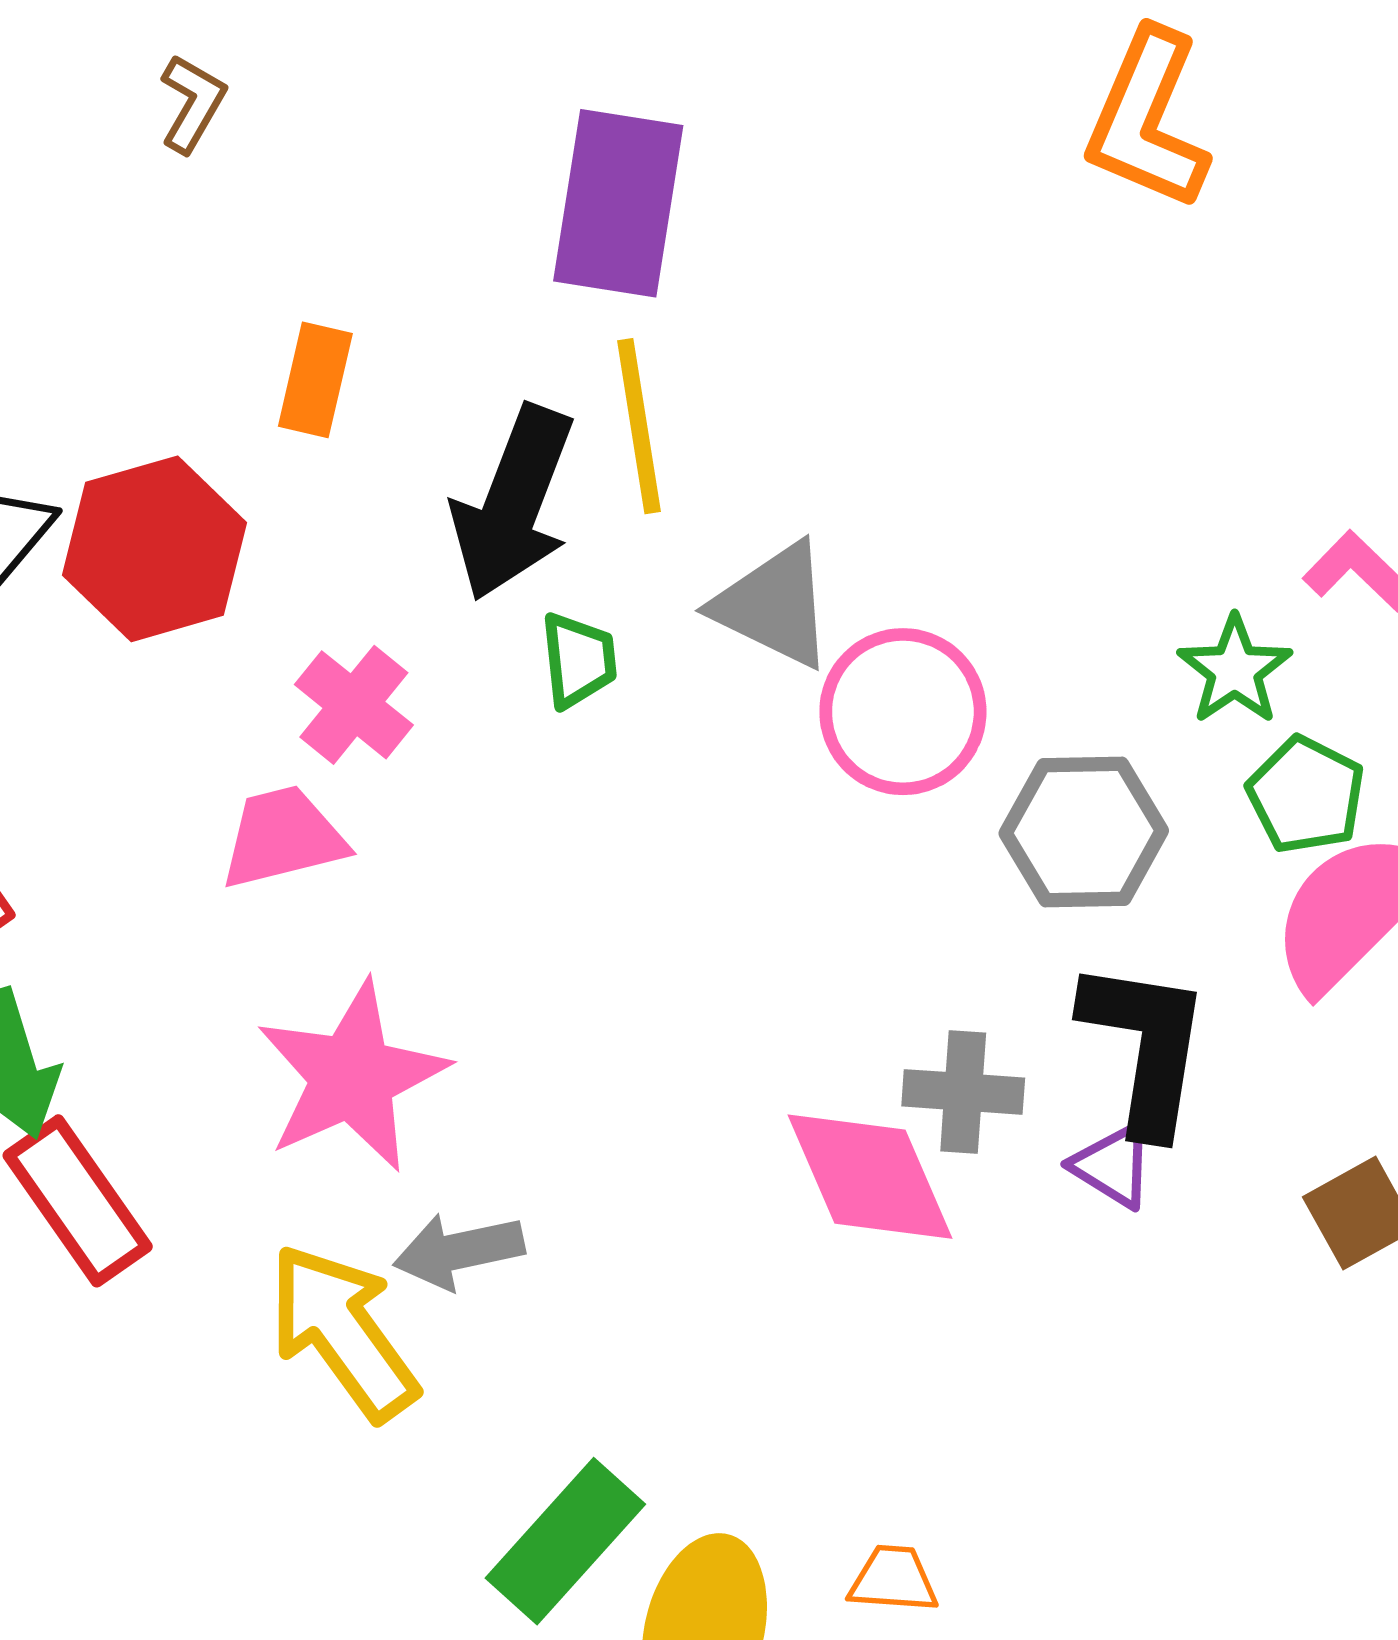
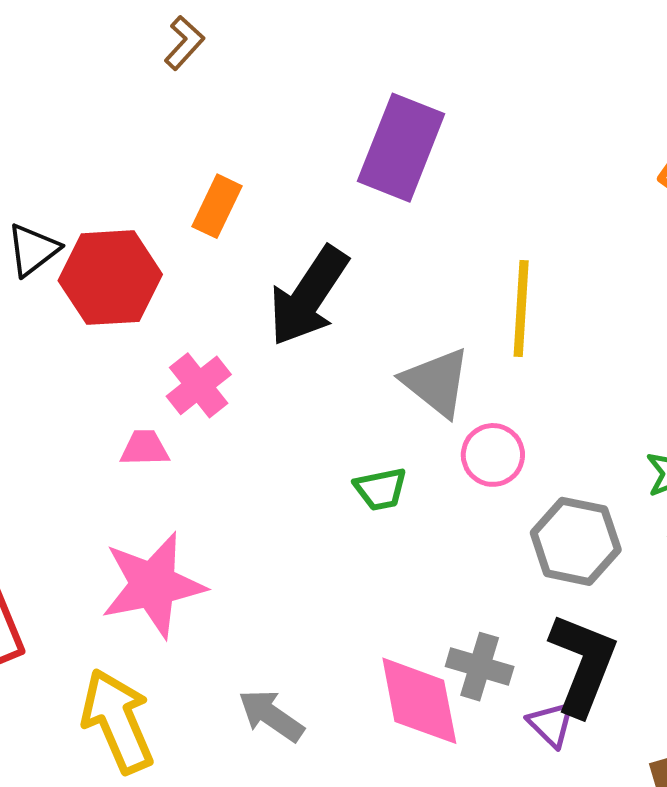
yellow line: (639, 426) -> (521, 308), moved
green trapezoid: (578, 660) -> (381, 489), moved, turned 72
pink circle: (903, 712) -> (493, 455), size x0.7
pink trapezoid: (283, 837) -> (145, 448), size x0.7
gray arrow: (459, 1251) -> (271, 716), moved, turned 34

